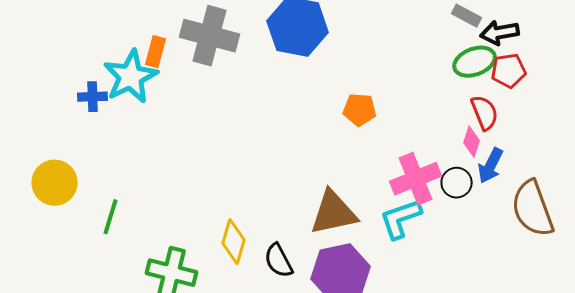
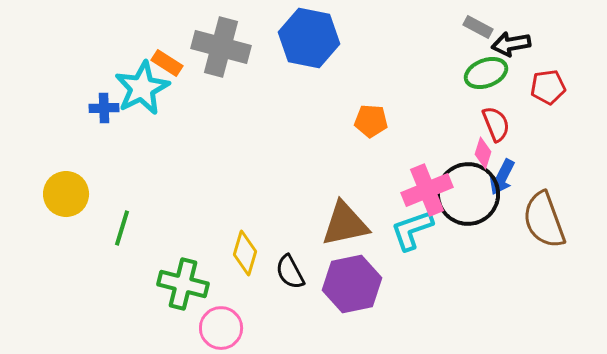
orange rectangle: (156, 52) -> (167, 63), turned -72
red pentagon: (509, 71) -> (548, 87), moved
black circle: (457, 183) -> (468, 194), size x2.0

